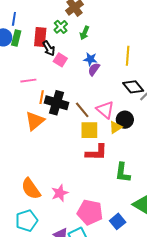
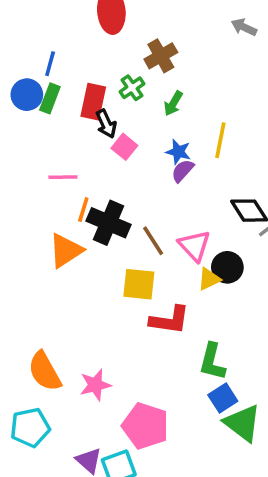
yellow line: (128, 56) -> (220, 140), moved
yellow square: (89, 130) -> (139, 284), moved
blue square: (118, 221) -> (223, 398), moved

